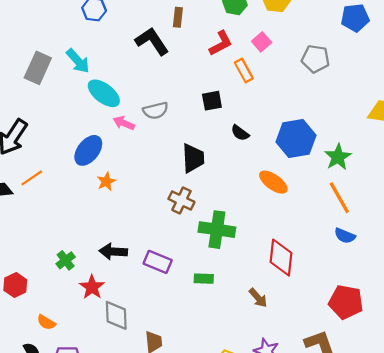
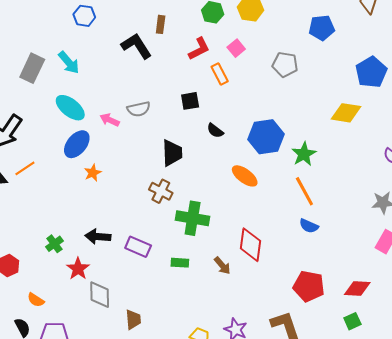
cyan ellipse: (104, 93) -> (70, 108), moved
brown arrow: (258, 298) -> (222, 266), moved

